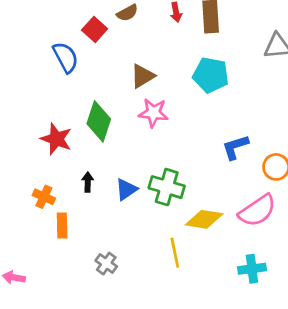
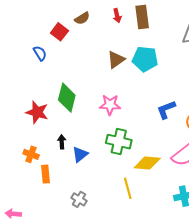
blue semicircle: (66, 57) -> (40, 53), size x0.7
brown triangle: (143, 76) -> (116, 60), moved
pink star: (153, 113) -> (110, 105), moved
blue triangle: (126, 189) -> (80, 154), moved

